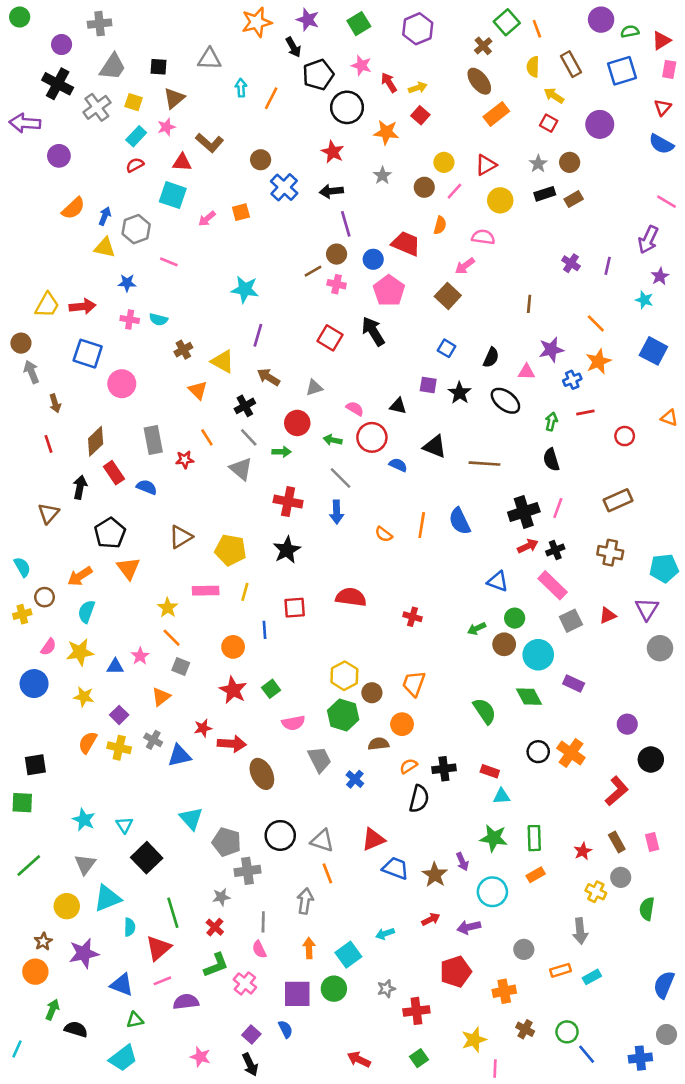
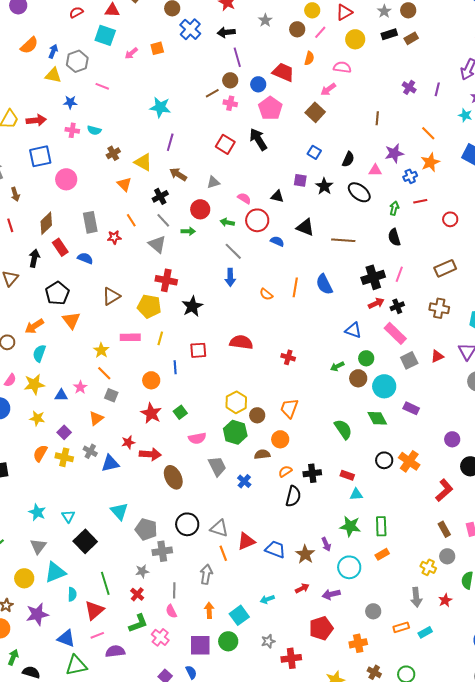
blue square: (88, 354) -> (40, 156), turned -30
red cross: (288, 502) -> (166, 280), moved
red triangle: (373, 839) -> (246, 541), moved
red star: (583, 851) -> (445, 600), moved
green triangle: (135, 1020) -> (76, 665), size x1.6

